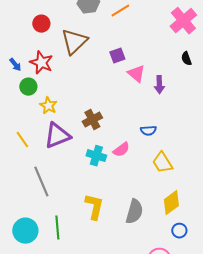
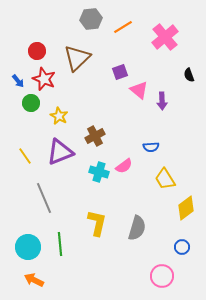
pink cross: (183, 21) -> (165, 37), moved
red circle: (41, 24) -> (37, 51), moved
yellow star: (48, 106) -> (59, 116), moved
yellow diamond: (171, 203) -> (186, 208), moved

